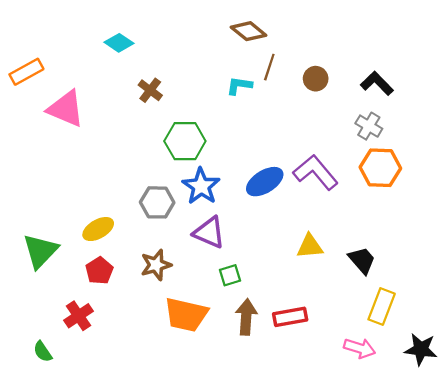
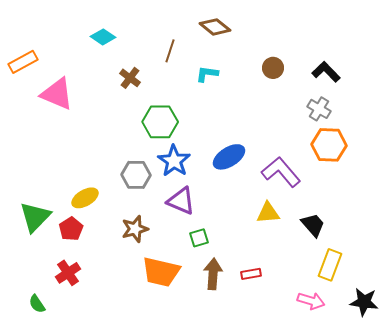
brown line: (269, 67) -> (170, 51), moved
purple L-shape: (316, 172) -> (281, 172), moved
red pentagon: (99, 271) -> (71, 229), moved
red rectangle: (290, 317) -> (251, 274), size x0.7

